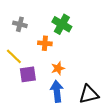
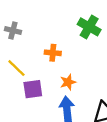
gray cross: (20, 24) -> (13, 30), moved
green cross: (62, 24) -> (89, 27), moved

